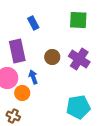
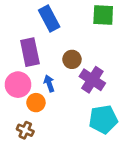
blue rectangle: (33, 23) -> (49, 19), size x1.5
purple cross: (79, 59) -> (92, 80), moved

